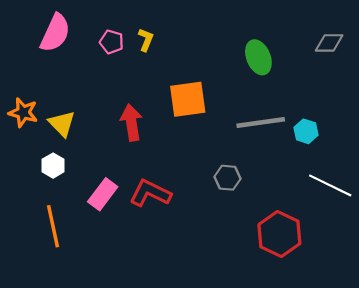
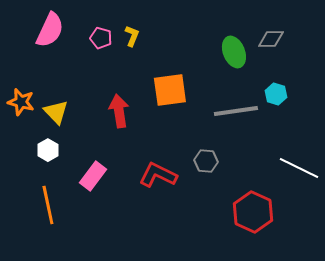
gray diamond: (329, 43) -> (271, 39), moved
cyan hexagon: (306, 131) -> (276, 94), moved
red L-shape: (150, 193) -> (158, 175), moved

